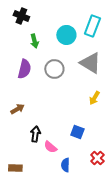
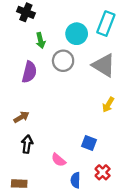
gray circle: (54, 69) -> (63, 61), moved
black arrow: (35, 134) -> (27, 144), moved
red cross: (97, 158) -> (103, 172), moved

